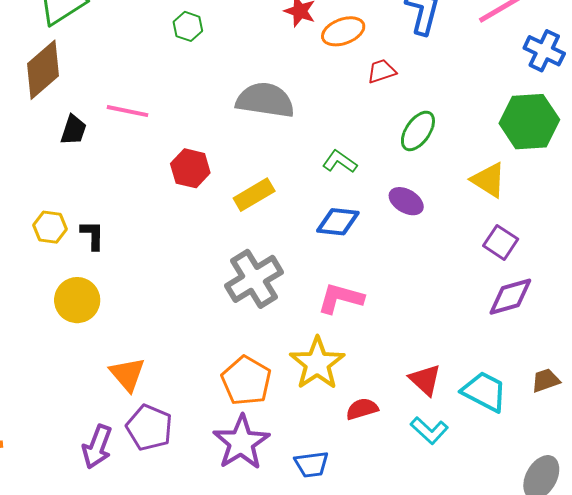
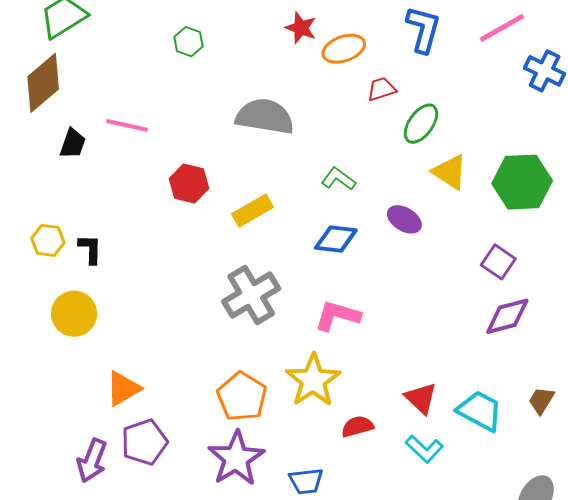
green hexagon: (529, 122) -> (522, 182), moved
green ellipse: (418, 131) -> (421, 124), moved
yellow triangle: (489, 180) -> (450, 172), moved
orange triangle: (127, 374) -> (123, 389), turned 39
brown trapezoid: (546, 380) -> (541, 400), turned -40
purple pentagon: (149, 428) -> (144, 442), turned 30

